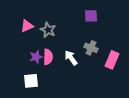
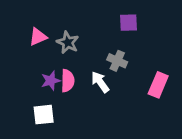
gray cross: (91, 48) -> (117, 61), moved

